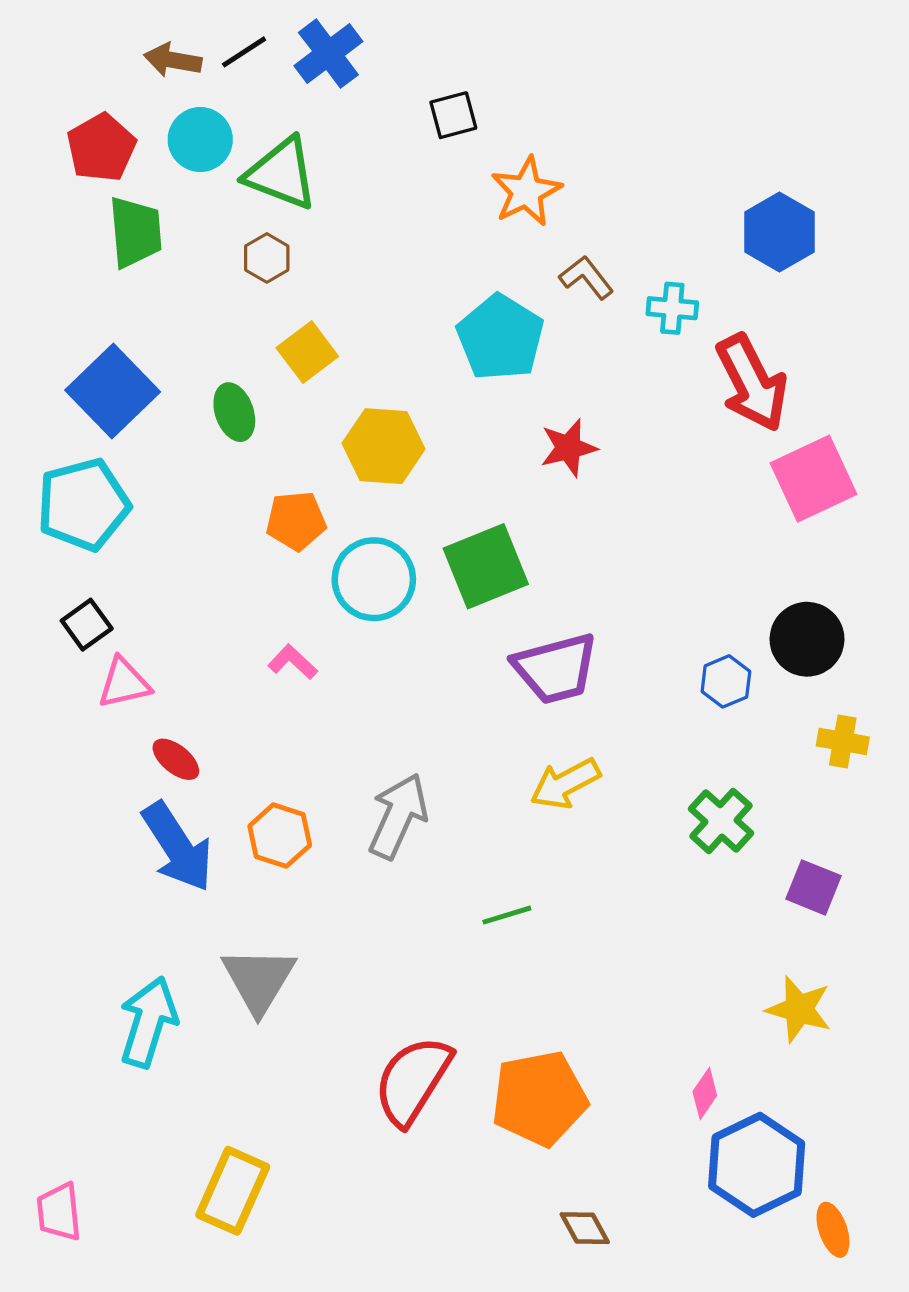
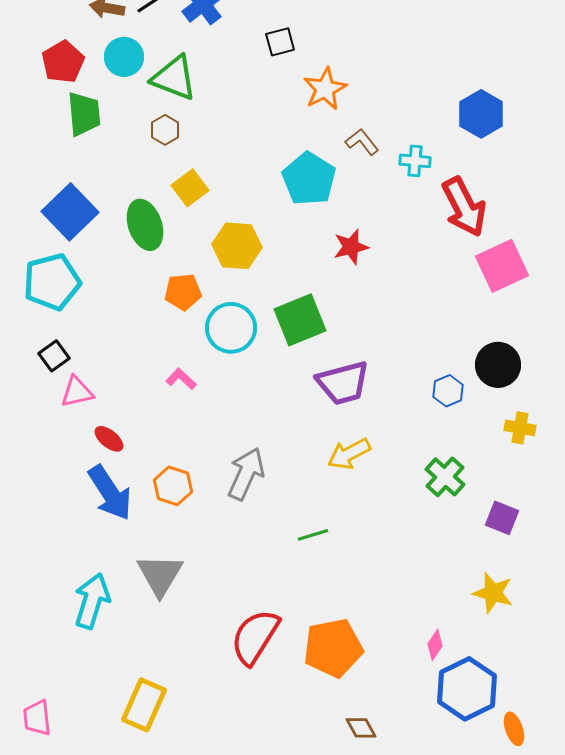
green ellipse: (234, 412) -> (145, 225), size x1.4

